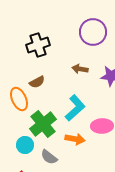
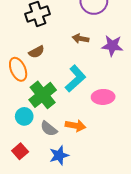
orange arrow: (75, 139) -> (75, 126), moved

